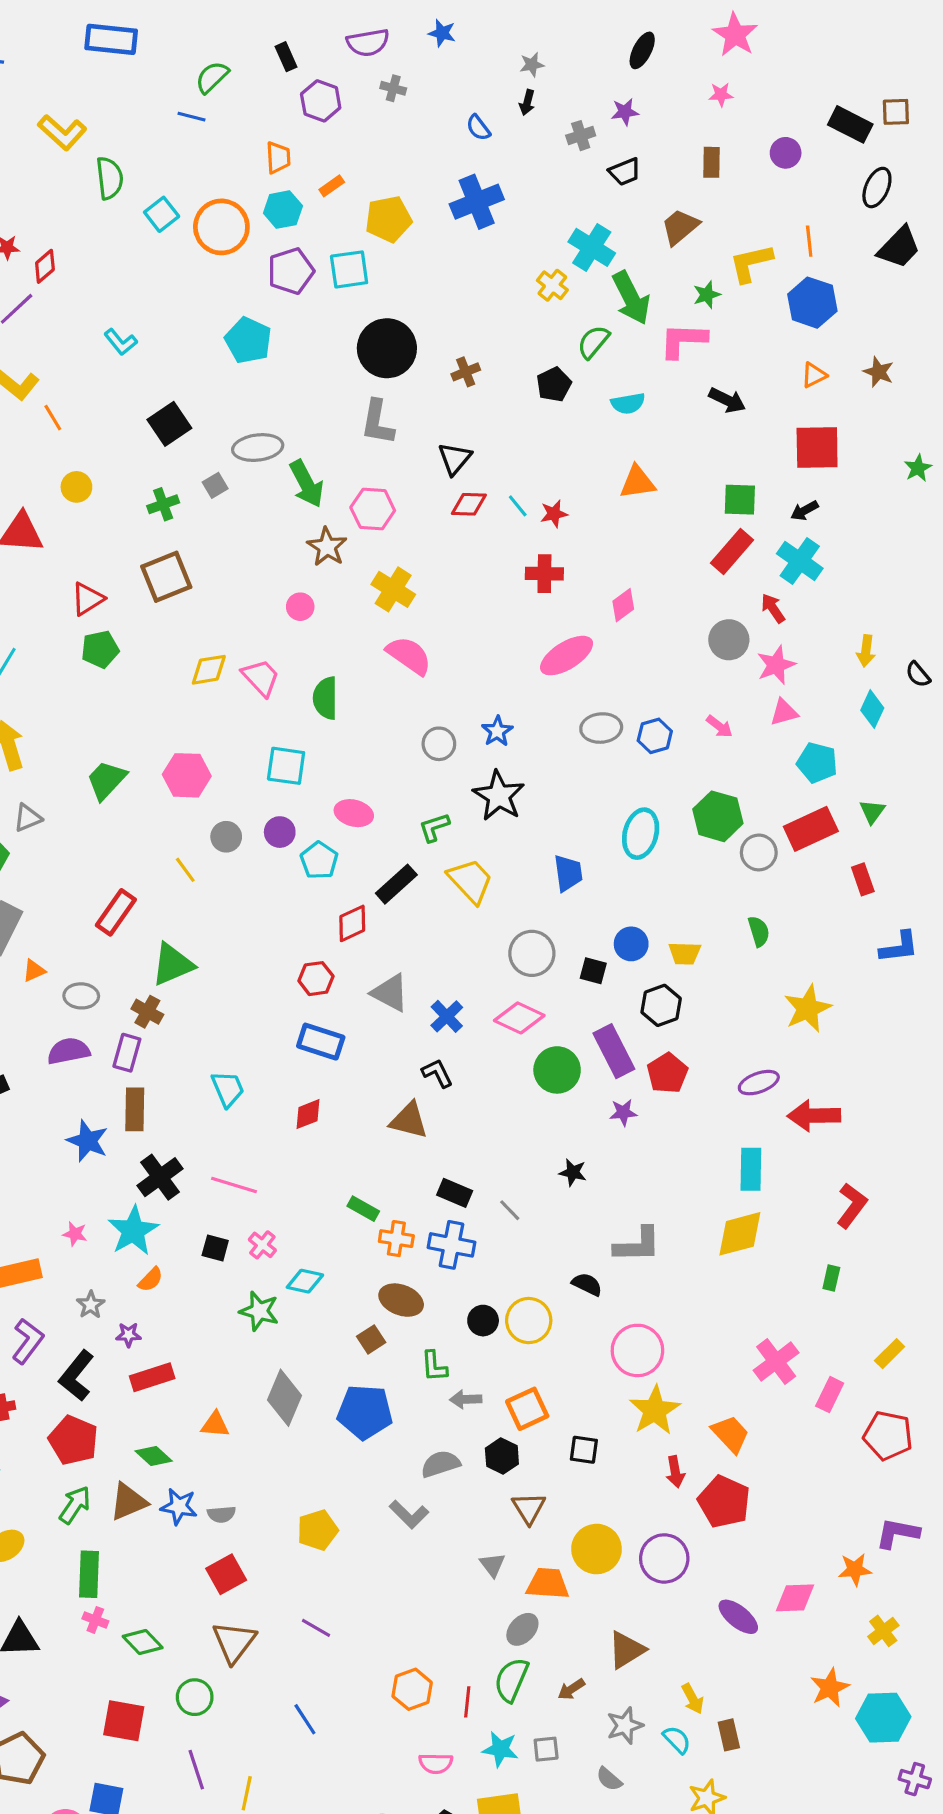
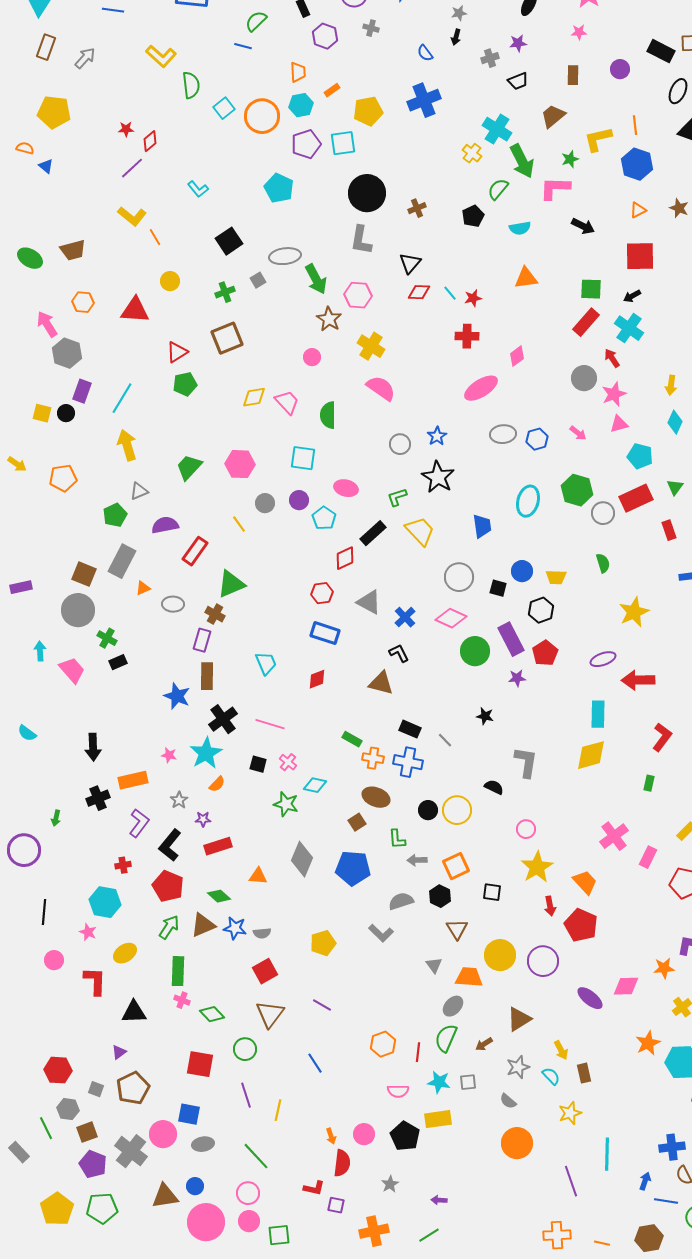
purple semicircle: (69, 1051) -> (165, 525), moved
gray L-shape: (637, 1245) -> (526, 762), turned -80
pink circle: (637, 1350) -> (526, 829), size x0.6

